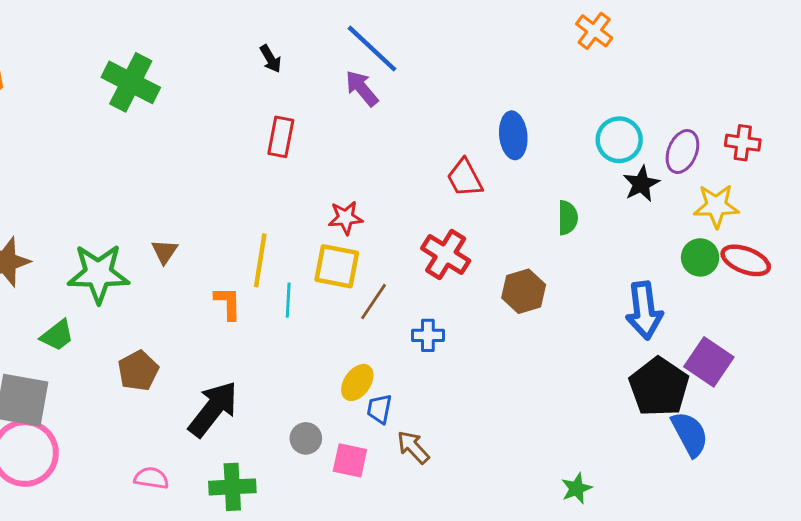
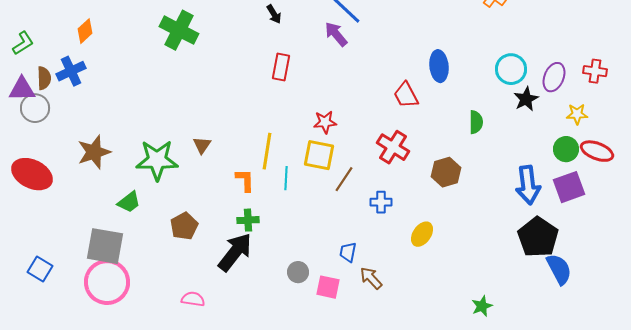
yellow star: (716, 206) -> (577, 114), size x0.7
purple square: (709, 362) -> (569, 187), moved, turned 36
yellow ellipse: (357, 382) -> (422, 234), moved
green cross: (232, 487) -> (248, 220), moved, size x0.7

